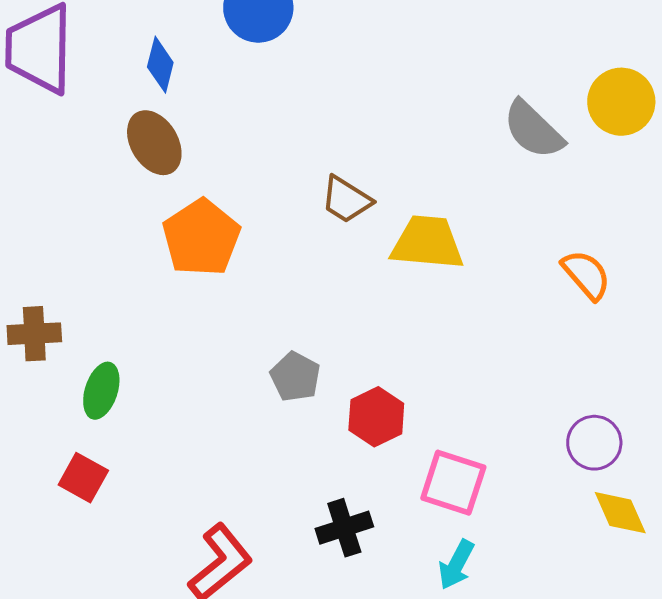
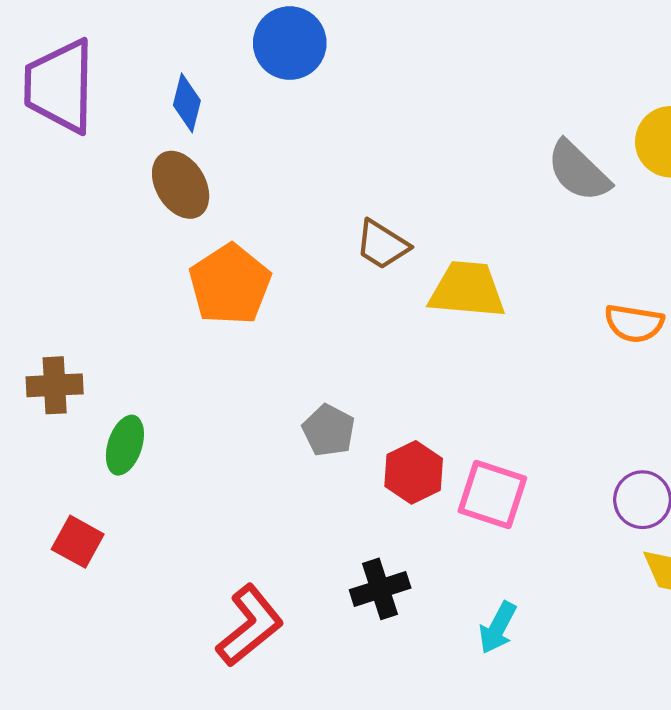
orange semicircle: (586, 275) -> (634, 323), turned 140
red square: (83, 478) -> (78, 542), moved
pink square: (453, 483) -> (492, 494), moved

